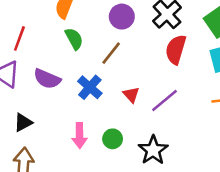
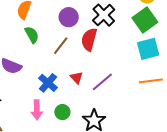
red semicircle: (176, 50) -> (89, 39), moved
blue cross: (90, 87) -> (48, 83), moved

